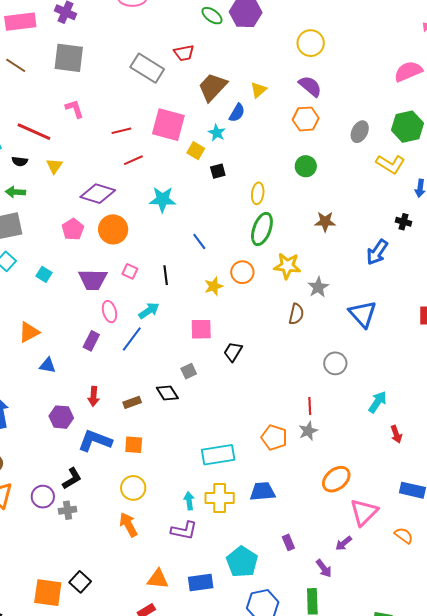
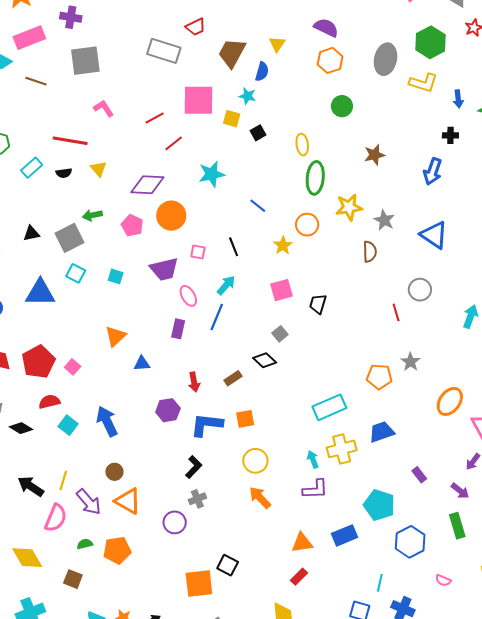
gray ellipse: (360, 132) -> (385, 59), size x1.4
green arrow: (15, 192) -> (92, 215), moved
red line: (310, 406) -> (396, 312), moved
purple circle: (43, 497) -> (175, 522), moved

